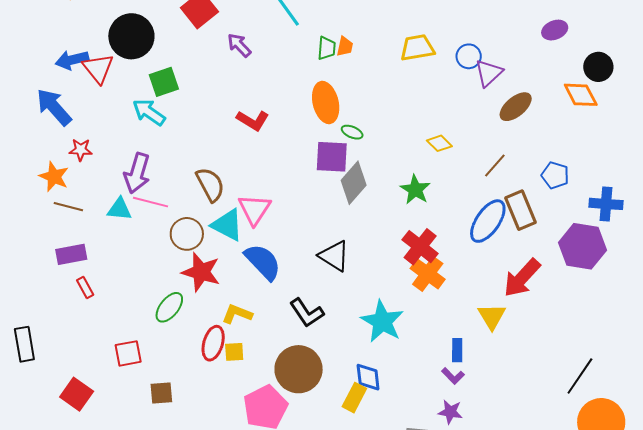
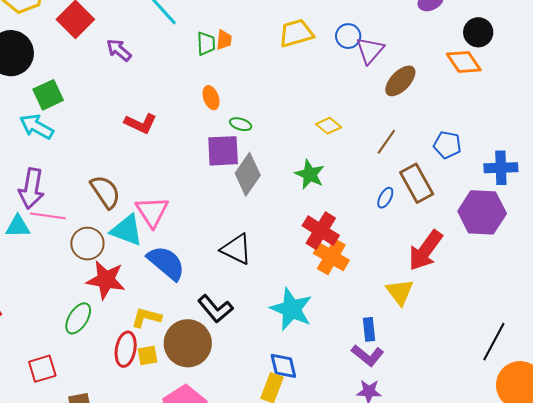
orange ellipse: (326, 103) -> (211, 98), size x0.6
blue ellipse: (488, 221) -> (385, 198), size x0.5
brown circle: (299, 369) -> (188, 343), moved
purple L-shape: (453, 376) -> (368, 355), size x1.4

